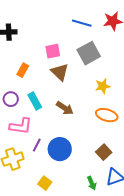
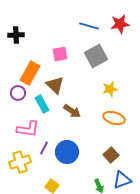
orange rectangle: (23, 70) -> (30, 73), size x1.6
brown triangle: (60, 72) -> (55, 85), moved
purple circle: (11, 99) -> (18, 93), moved

